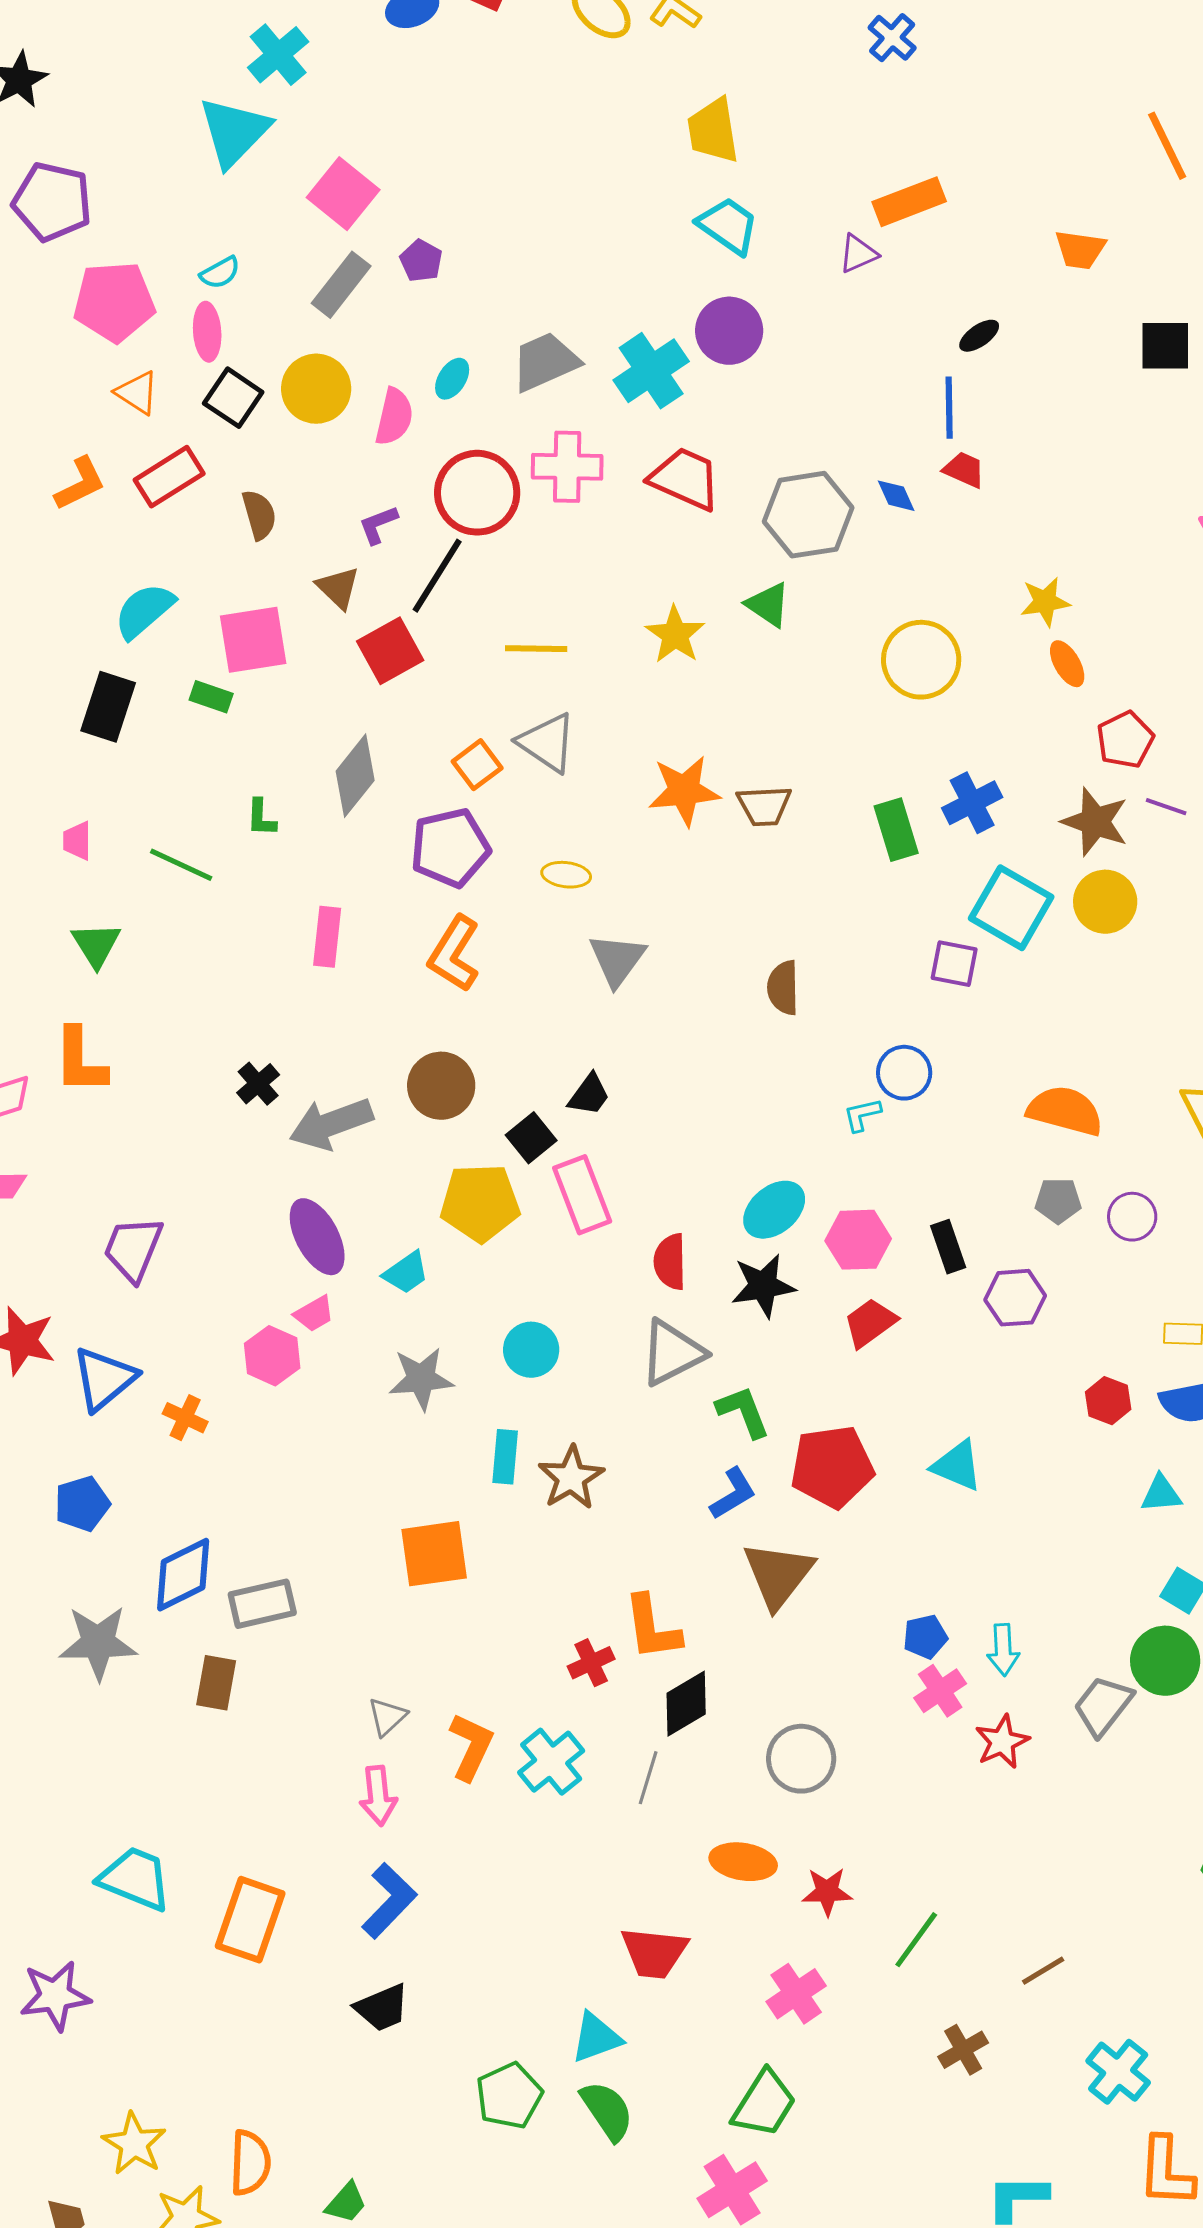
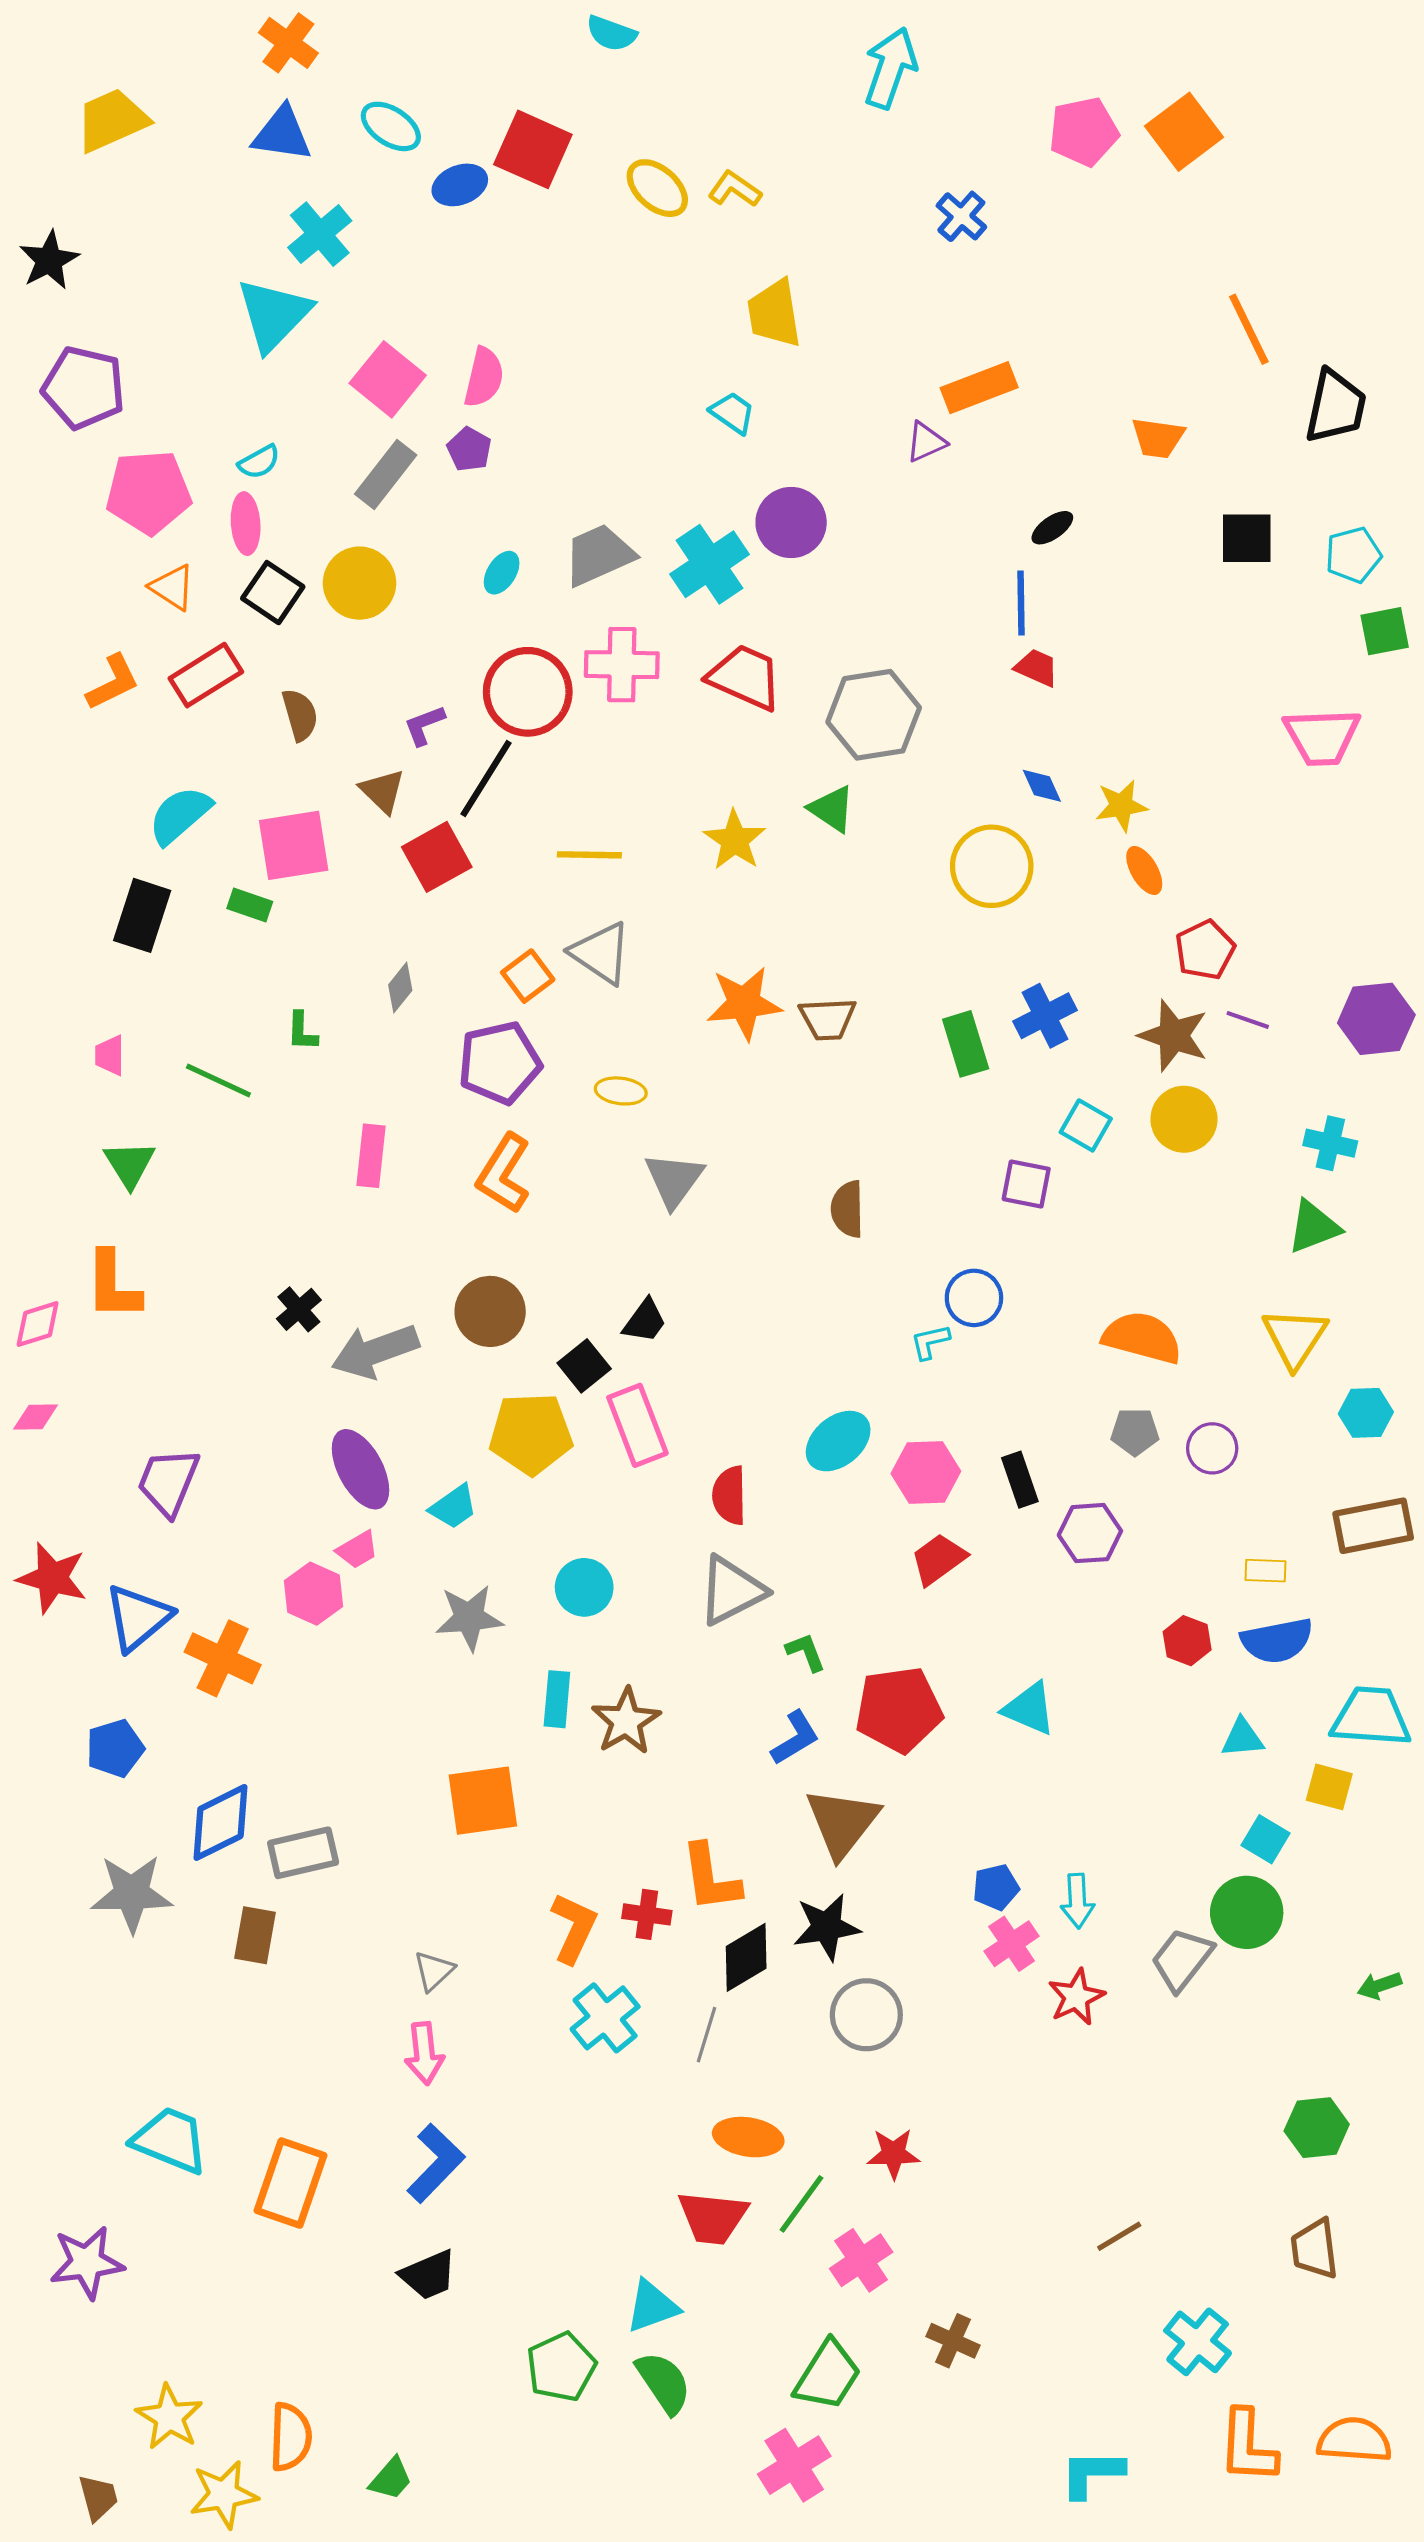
cyan trapezoid: (728, 226) -> (733, 413), moved, size x0.7
pink semicircle: (394, 417) -> (484, 377), moved
blue diamond: (896, 496) -> (1042, 786), moved
gray diamond: (355, 776) -> (400, 988), size x0.6
cyan square: (1011, 908) -> (1086, 1125), size x0.6
black star: (763, 1286) -> (827, 1927), moved
green L-shape: (743, 1412) -> (806, 1652), size x0.7
orange cross: (185, 1418) -> (223, 1658), size x1.6
red cross: (591, 1663) -> (647, 1914), turned 33
orange L-shape: (471, 1747) -> (574, 1928), moved
orange ellipse: (743, 1862) -> (748, 2137), moved
green line: (916, 1940) -> (802, 2204), moved
brown cross: (963, 2050) -> (953, 2341), moved, turned -36

